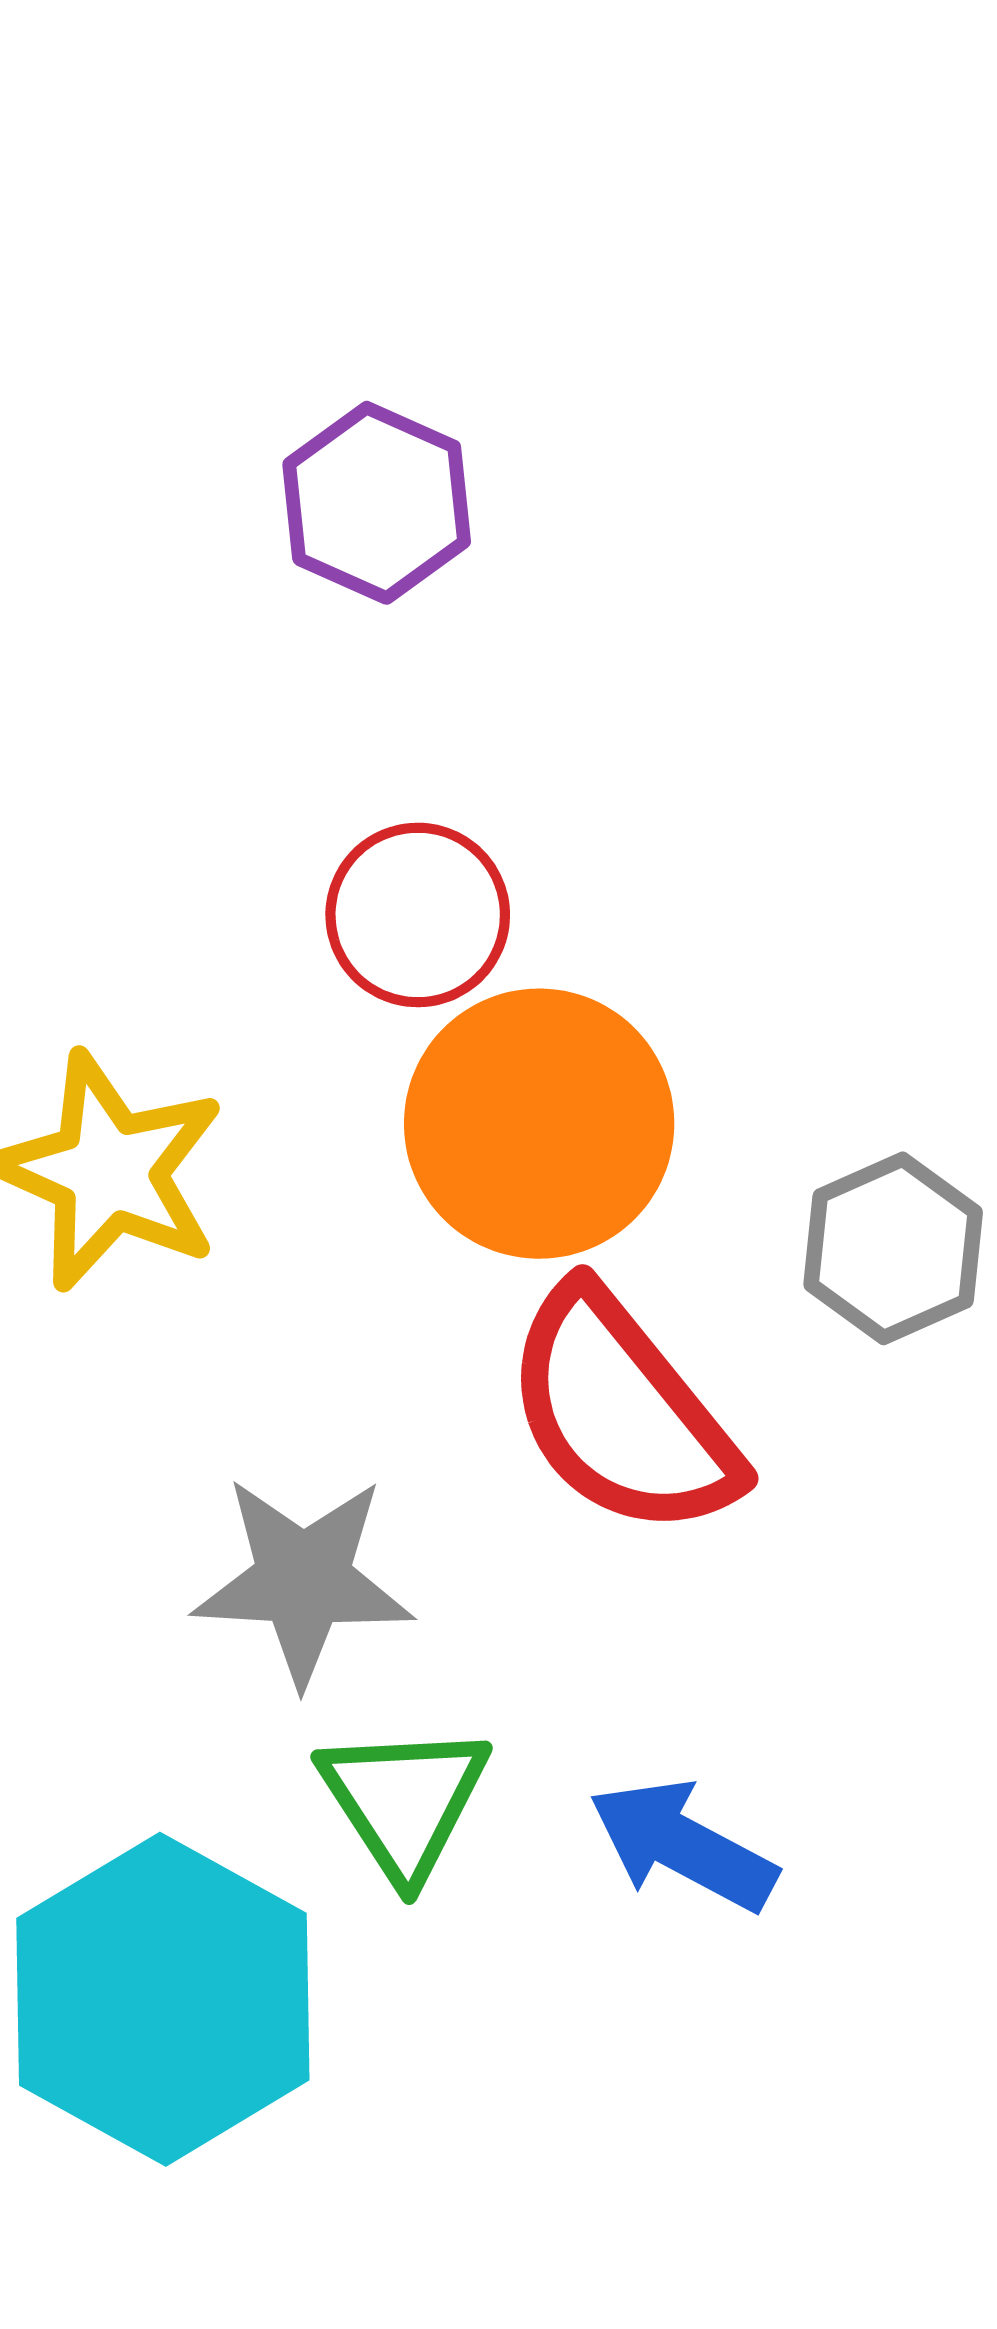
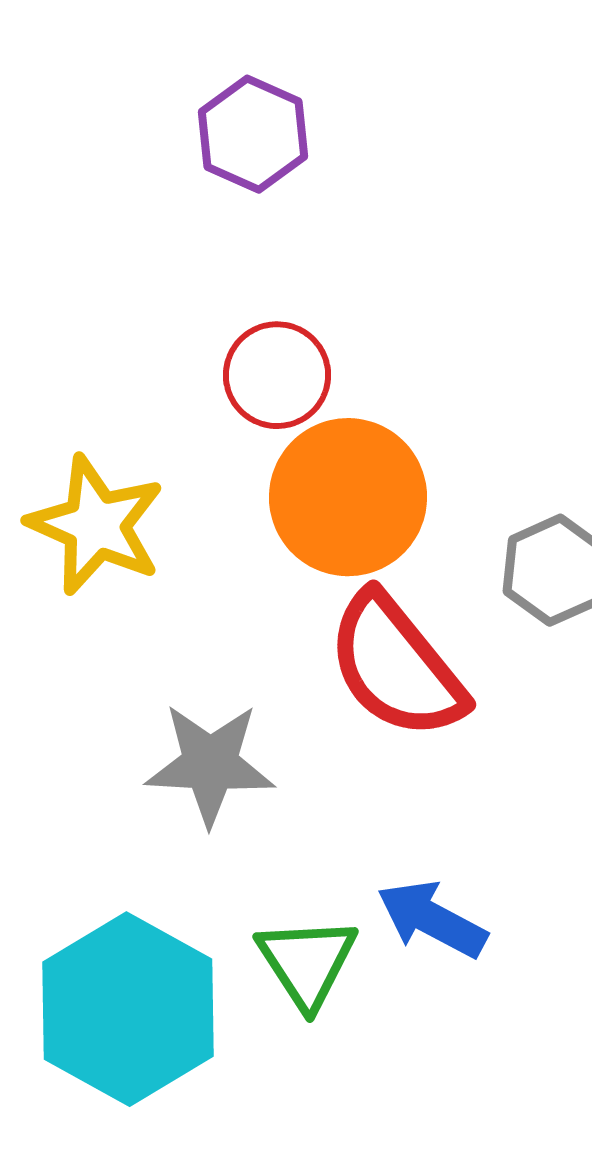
green triangle: (404, 1801) -> (307, 962), moved

